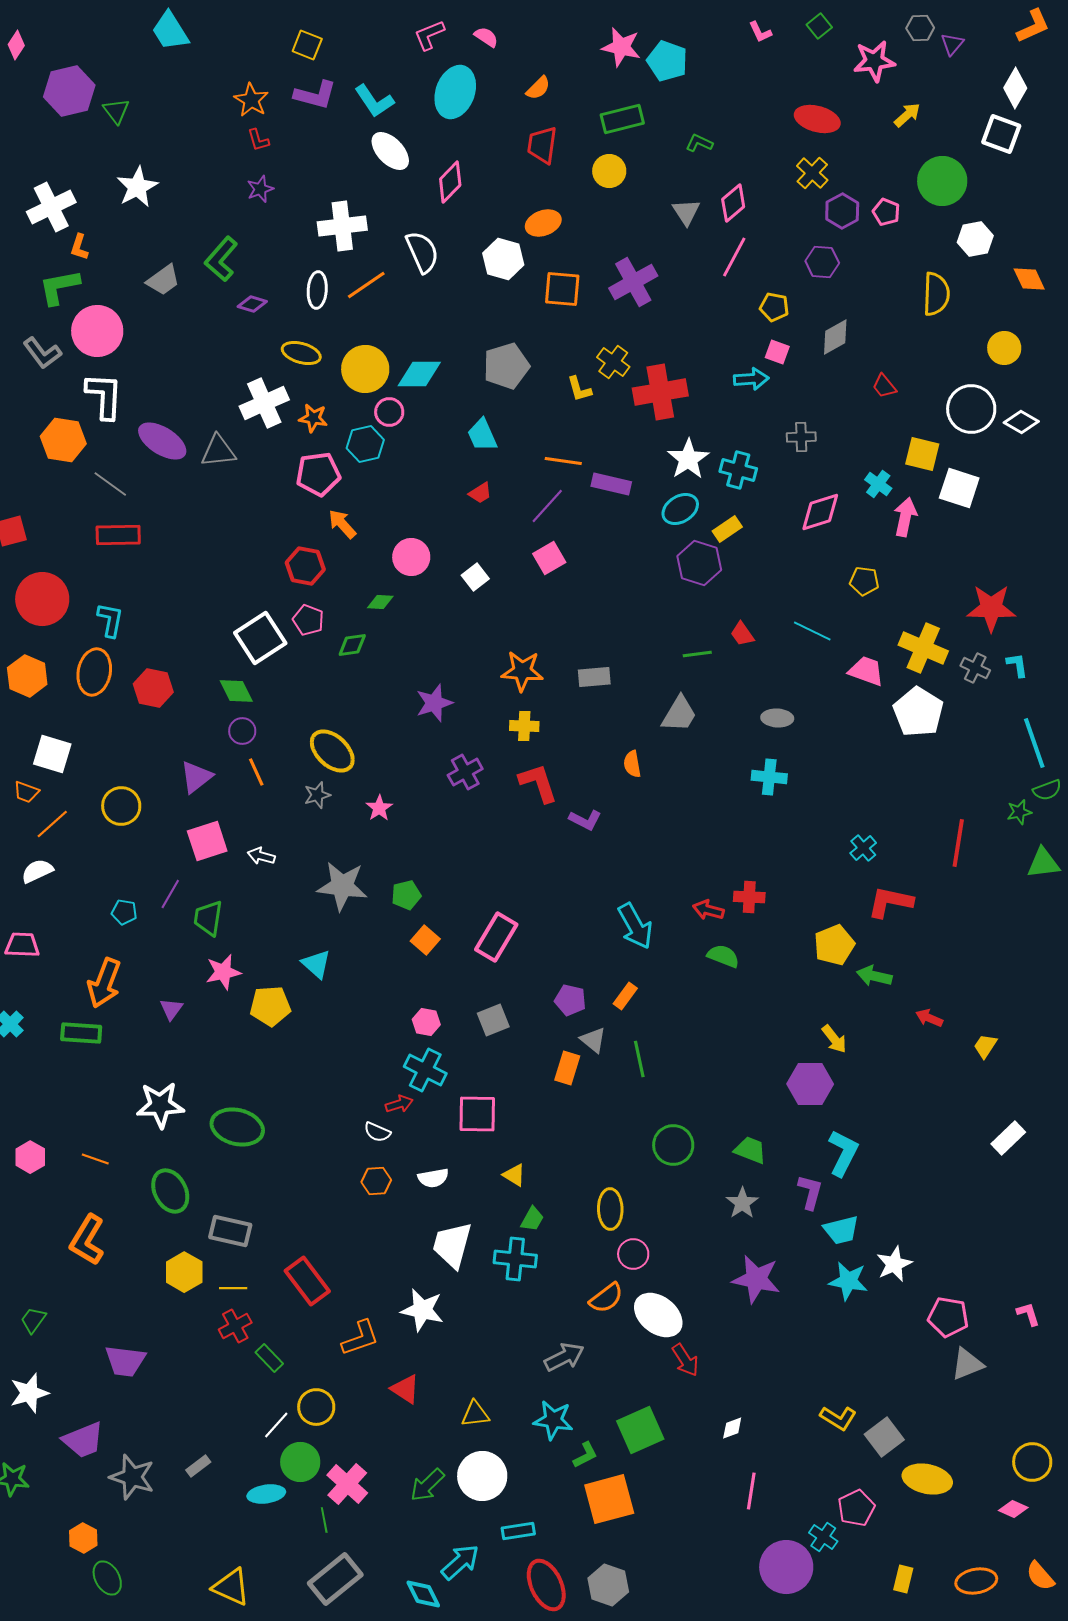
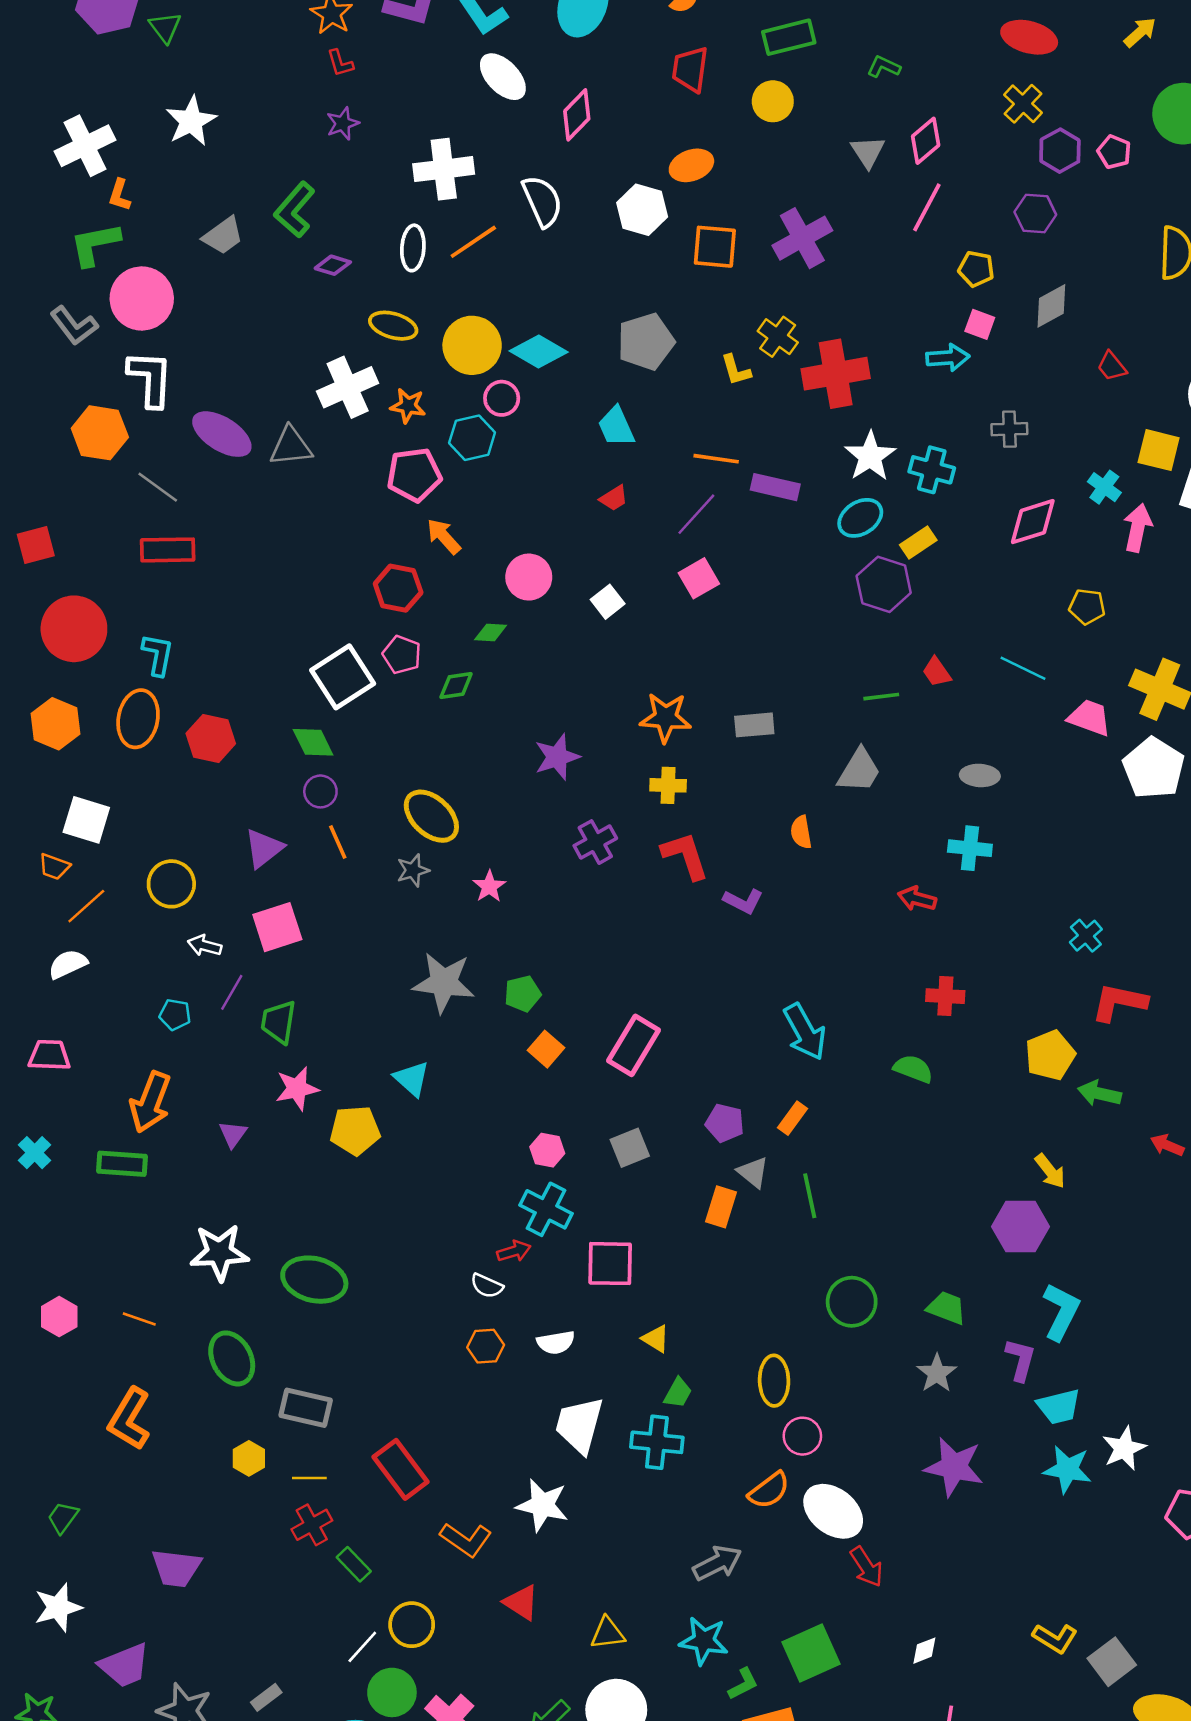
cyan diamond: (419, 374) -> (539, 351), turned 30
white arrow: (261, 856) -> (205, 946), moved
red arrow: (708, 910) -> (917, 899), moved
yellow hexagon: (184, 1272) -> (249, 1458), size x0.7
orange L-shape: (360, 1338) -> (466, 1540), turned 54

